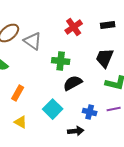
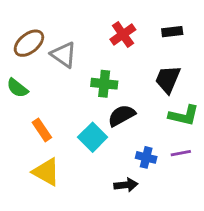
orange rectangle: (18, 93) -> (42, 130), turned -63
cyan square: (53, 109) -> (93, 137), moved
yellow triangle: (21, 122) -> (46, 172), size x1.5

